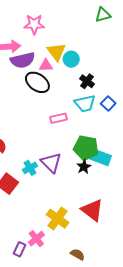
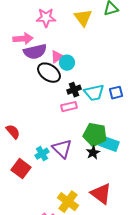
yellow triangle: (56, 52) -> (83, 18), moved
cyan circle: (71, 59) -> (67, 63), moved
pink triangle: (46, 65) -> (57, 57), turned -32
black cross: (87, 81) -> (74, 90), moved, turned 32
blue square: (108, 103) -> (116, 93), turned 32

